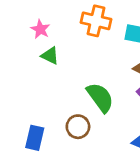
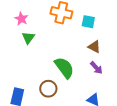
green triangle: (50, 56) -> (28, 38), turned 40

